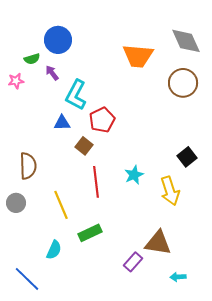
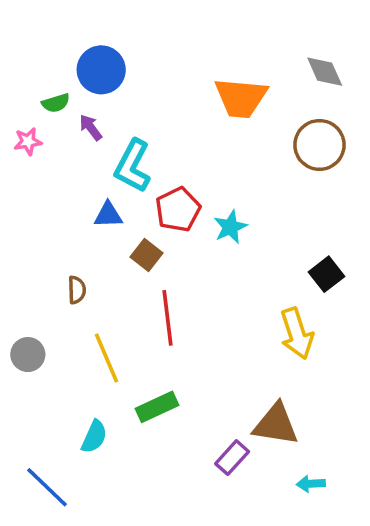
gray diamond: (186, 41) -> (325, 72), size x0.7
brown semicircle: (28, 166) -> (77, 290), moved, size x0.6
cyan star: (134, 175) -> (230, 227), moved

